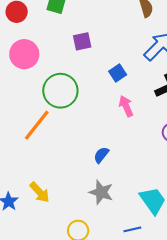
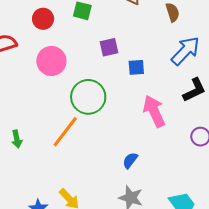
blue square: (118, 73) -> (136, 67), moved, turned 30
pink arrow: (126, 106) -> (154, 111), size x1.5

